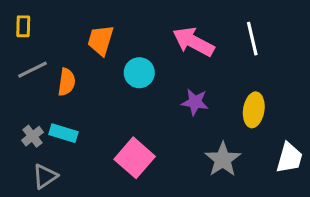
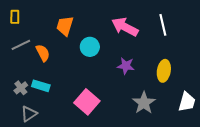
orange semicircle: (67, 82) -> (43, 53), turned -36

